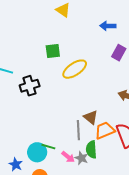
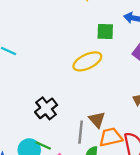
green square: (53, 51) -> (105, 31), moved
black cross: (30, 86) -> (46, 108), moved, turned -30

